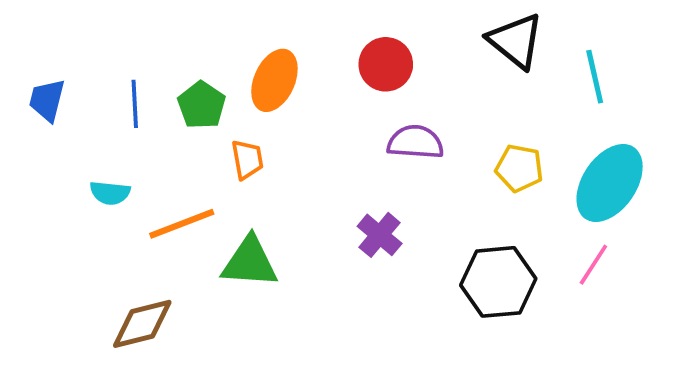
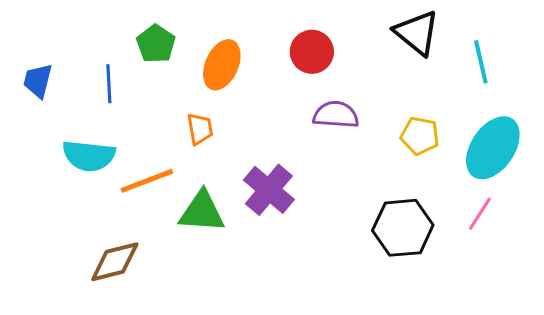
green pentagon: (202, 105) -> (156, 44), moved
cyan semicircle: (110, 193) -> (89, 156), size x1.6
purple cross: (380, 235) -> (269, 190), moved, size x1.4

